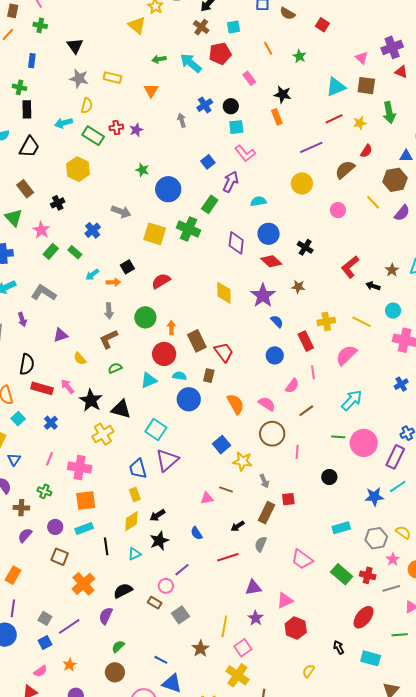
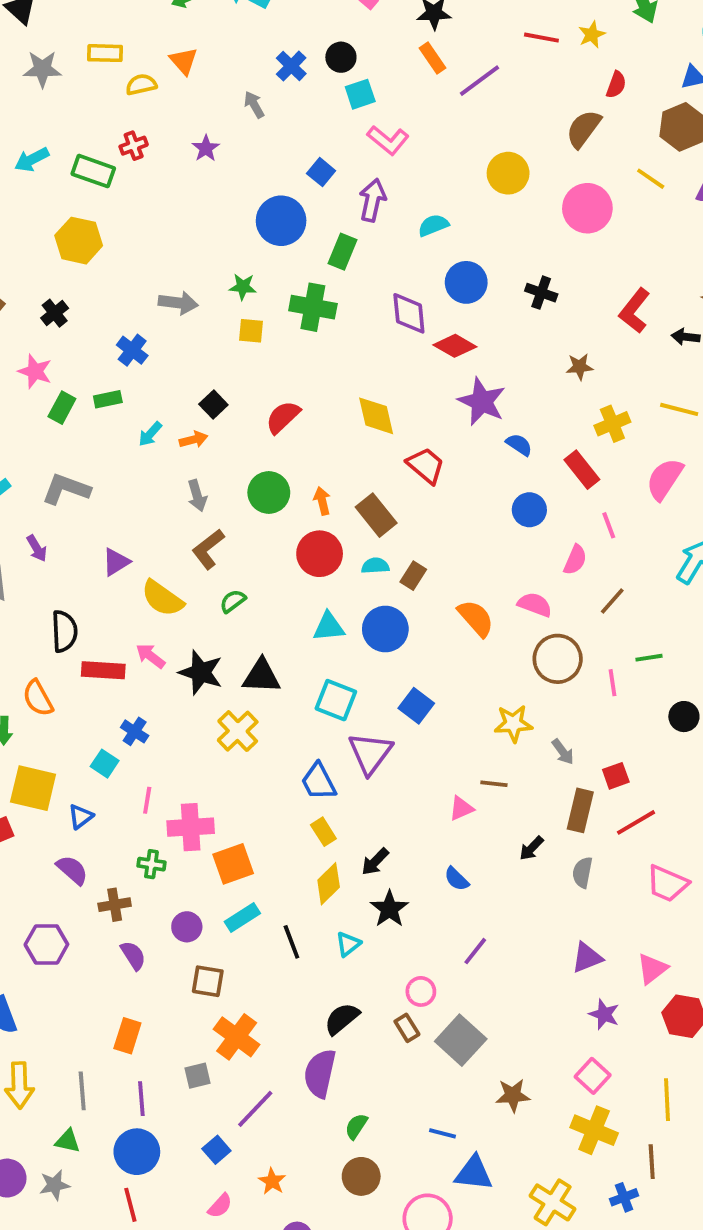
yellow semicircle: (87, 106) -> (141, 85), moved, turned -105
red line: (334, 119) -> (541, 38), turned 48
purple star: (136, 130) -> (206, 148), moved
purple line: (311, 147) -> (480, 81), moved
green star: (142, 170) -> (243, 287), moved
blue circle: (168, 189) -> (281, 221), moved
pink circle: (338, 210) -> (587, 208), size x1.6
yellow square: (155, 234) -> (251, 331), size x0.6
green rectangle: (75, 252) -> (108, 399), turned -40
red diamond: (271, 261) -> (455, 346), moved
brown star: (298, 287) -> (580, 367), moved
yellow diamond: (224, 293) -> (376, 416), moved
red trapezoid: (224, 352) -> (426, 465), moved
yellow semicircle: (80, 359) -> (162, 598), size x1.6
cyan semicircle: (180, 376) -> (375, 566), moved
brown rectangle: (209, 376) -> (413, 576), turned 32
cyan triangle: (149, 380) -> (329, 627), moved, turned 30
cyan square: (18, 419) -> (105, 764), moved
green line: (338, 437) -> (649, 658), moved
blue square: (221, 445) -> (416, 706), moved
blue triangle: (14, 459) -> (81, 817), turned 32
pink cross: (80, 467) -> (191, 827), moved
purple semicircle: (25, 535) -> (133, 955), turned 119
red line: (228, 557) -> (636, 822), moved
purple line: (182, 570) -> (475, 951), moved
orange cross: (83, 584) -> (237, 1037), moved
brown rectangle: (155, 603) -> (407, 1028), turned 40
gray square: (180, 615) -> (461, 1040), size x1.4
purple semicircle: (106, 616) -> (320, 1073), size x1.4
gray square: (45, 618) -> (198, 1076), moved, turned -32
yellow line: (224, 626) -> (667, 1100), moved
brown star: (200, 649) -> (513, 1095), turned -30

